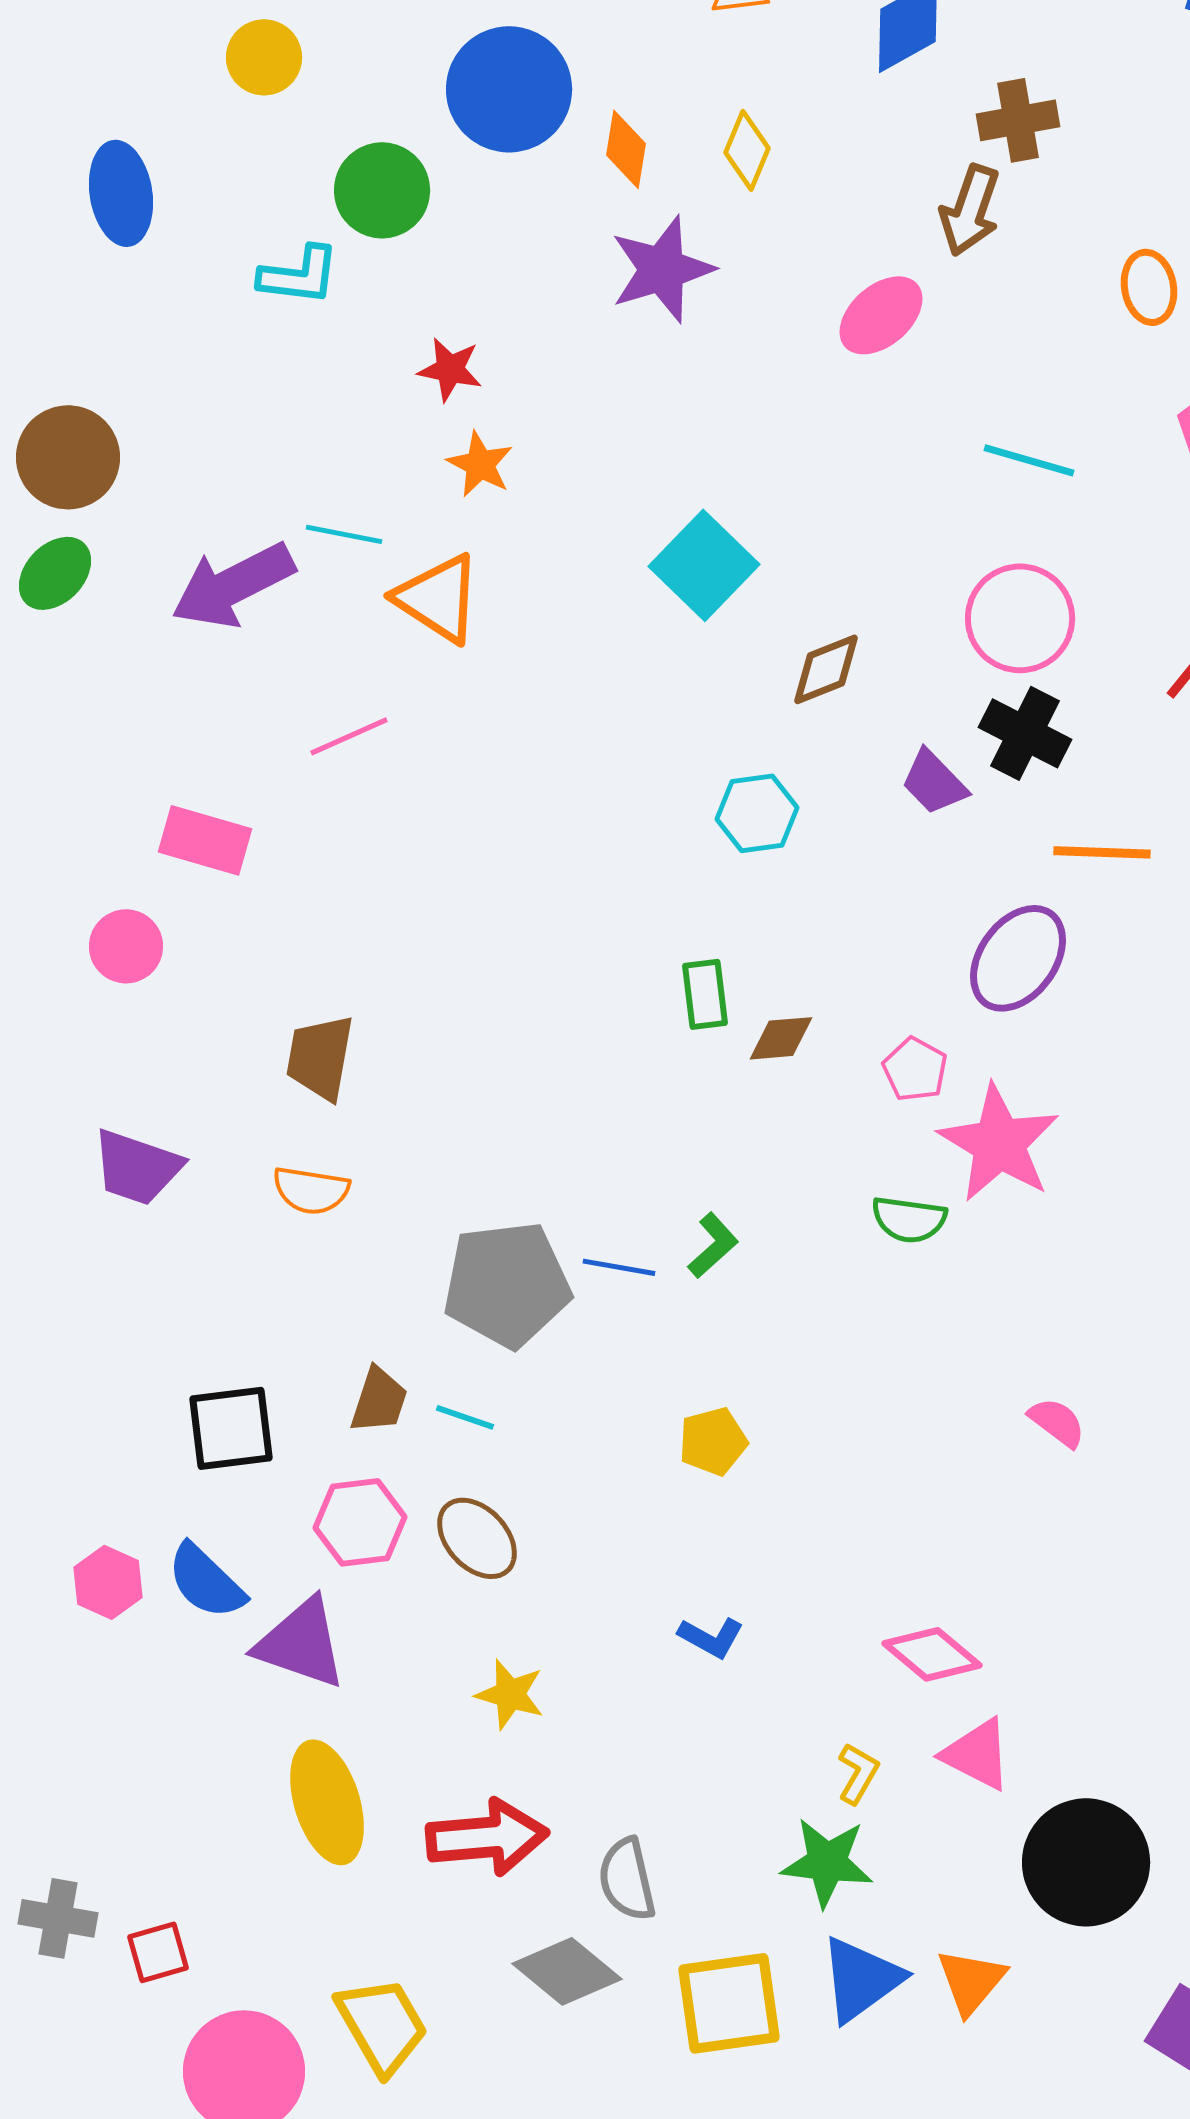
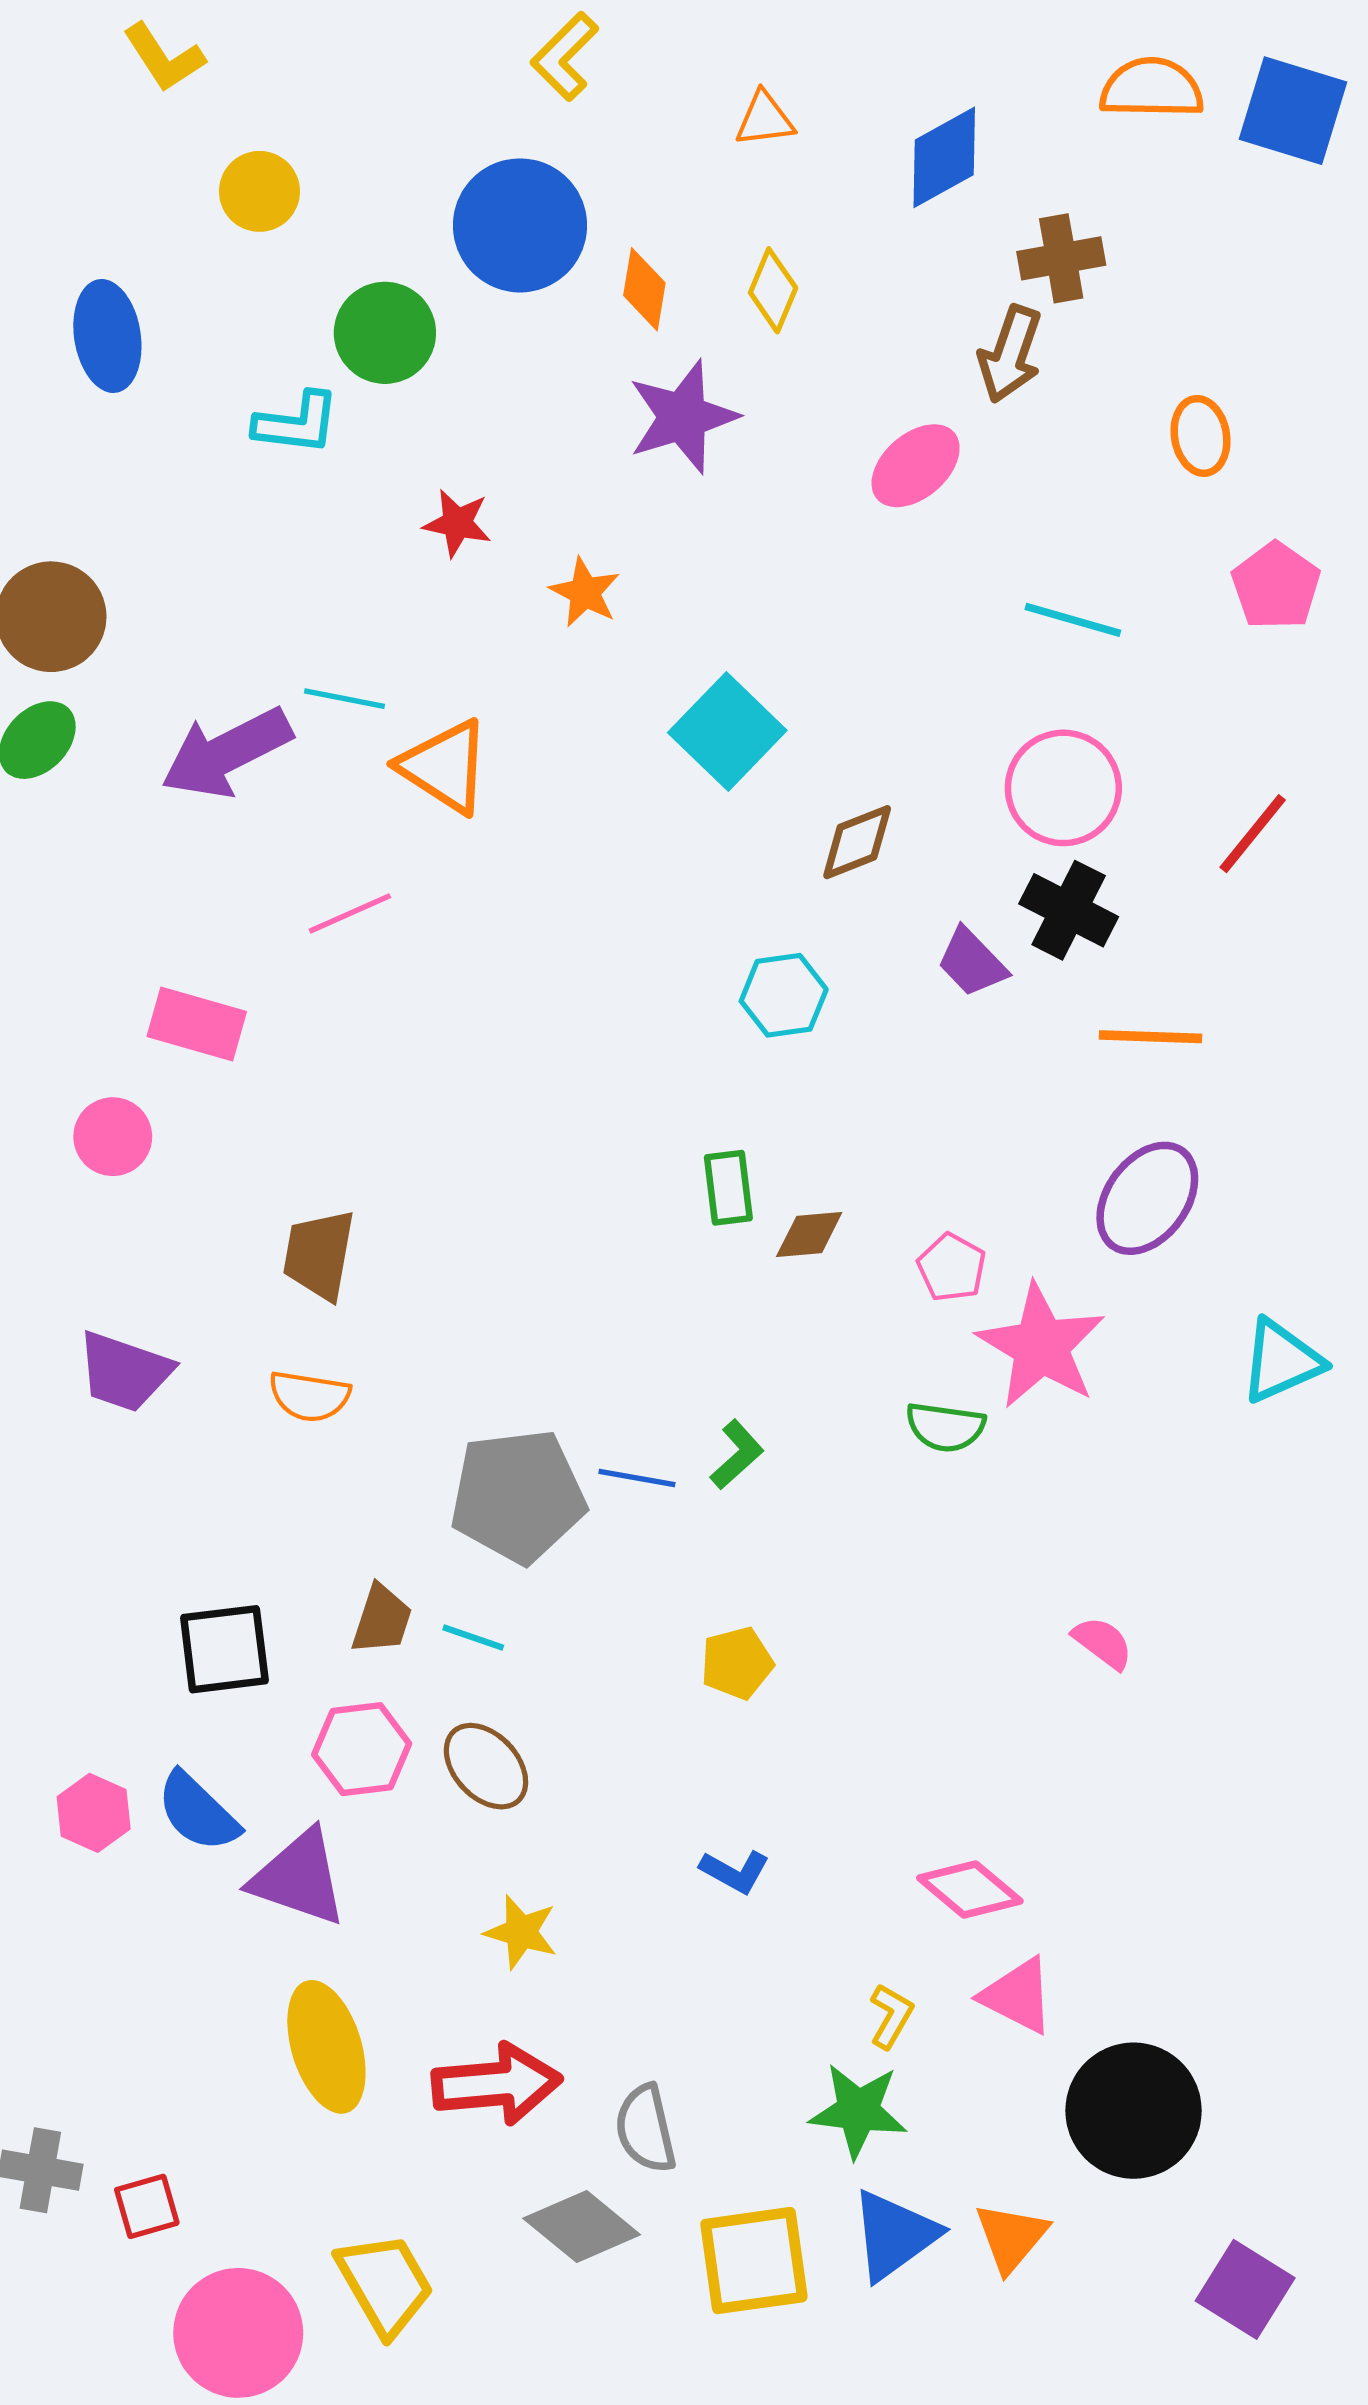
orange star: (480, 464) -> (585, 592), moved
purple ellipse: (1018, 958) -> (1147, 1198), moved

